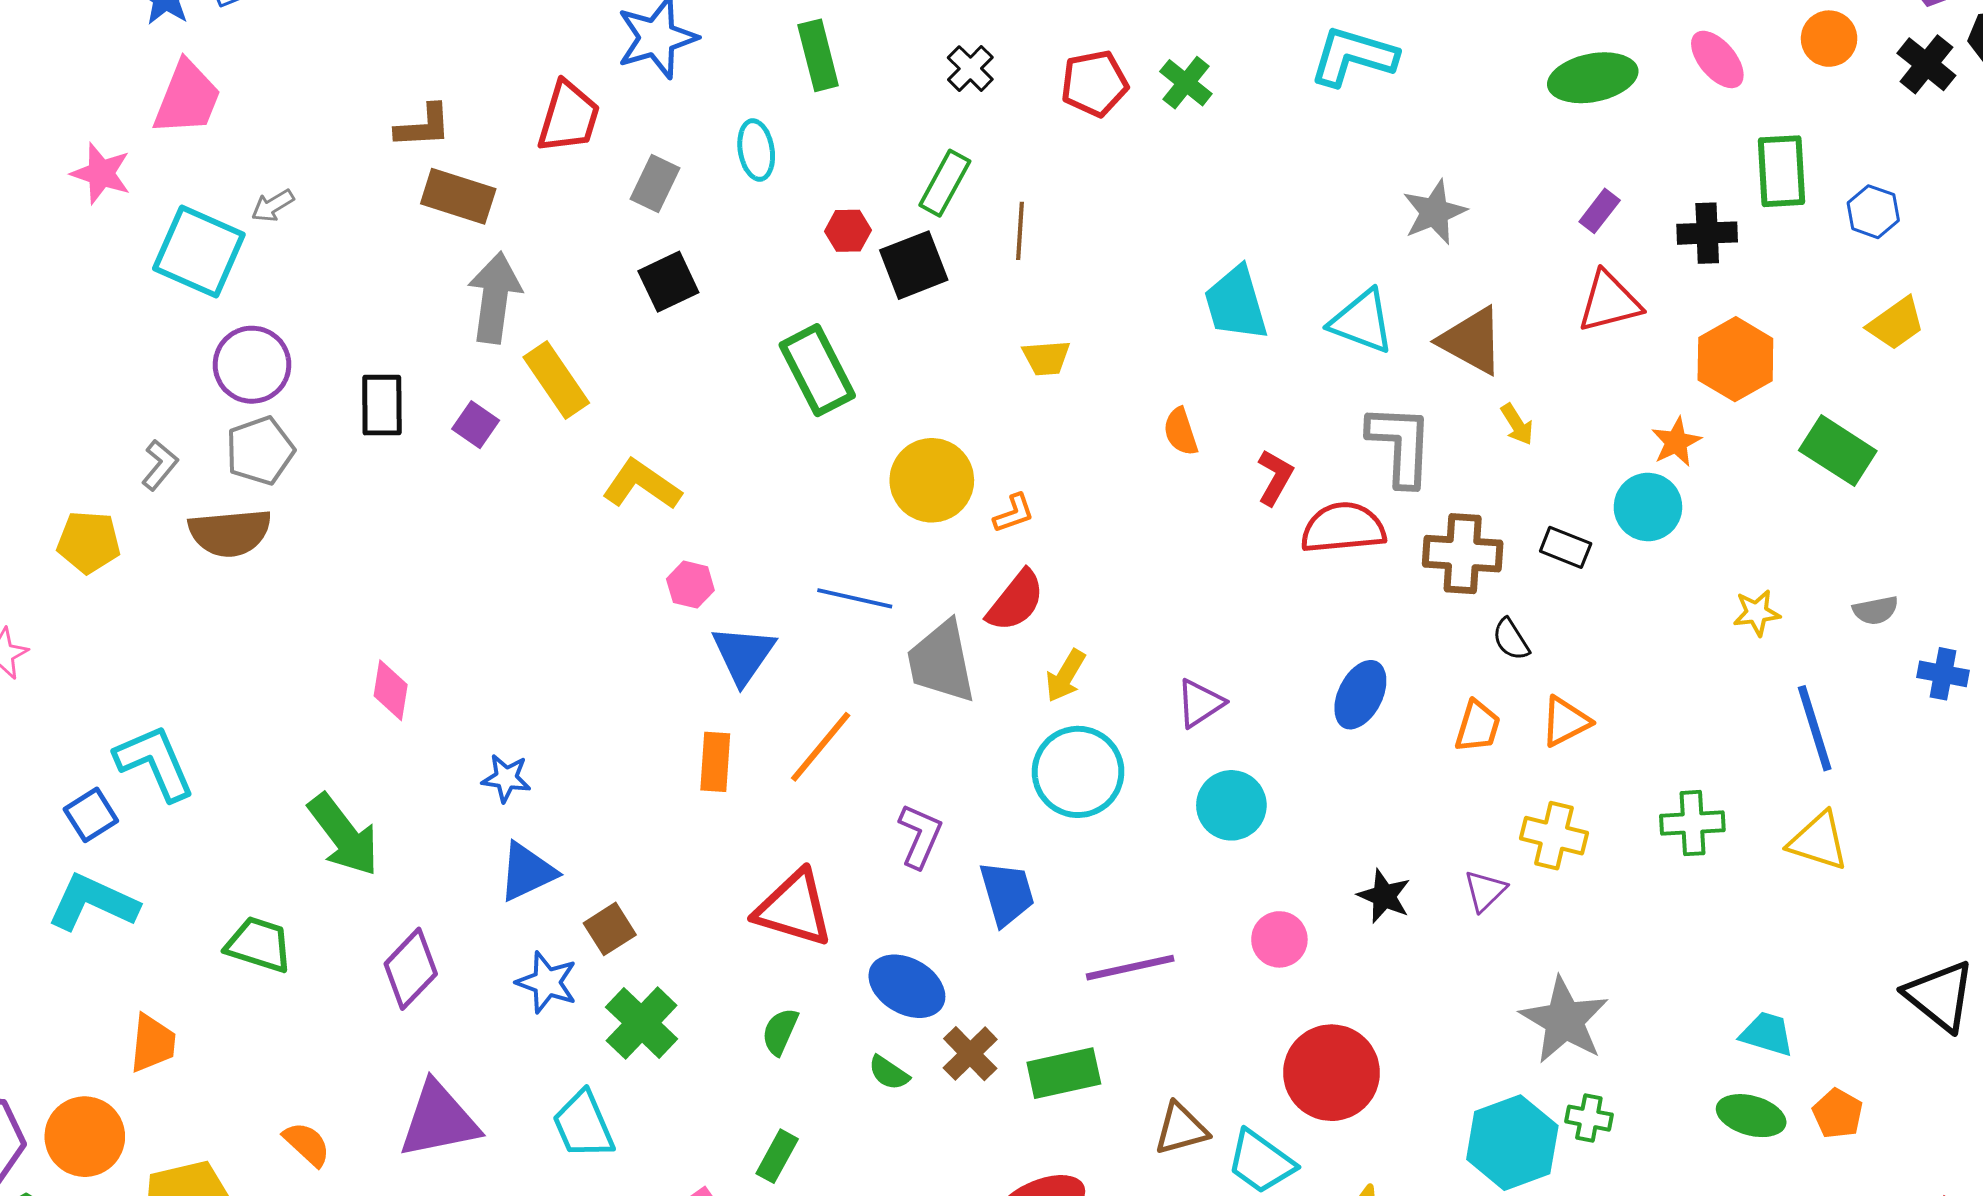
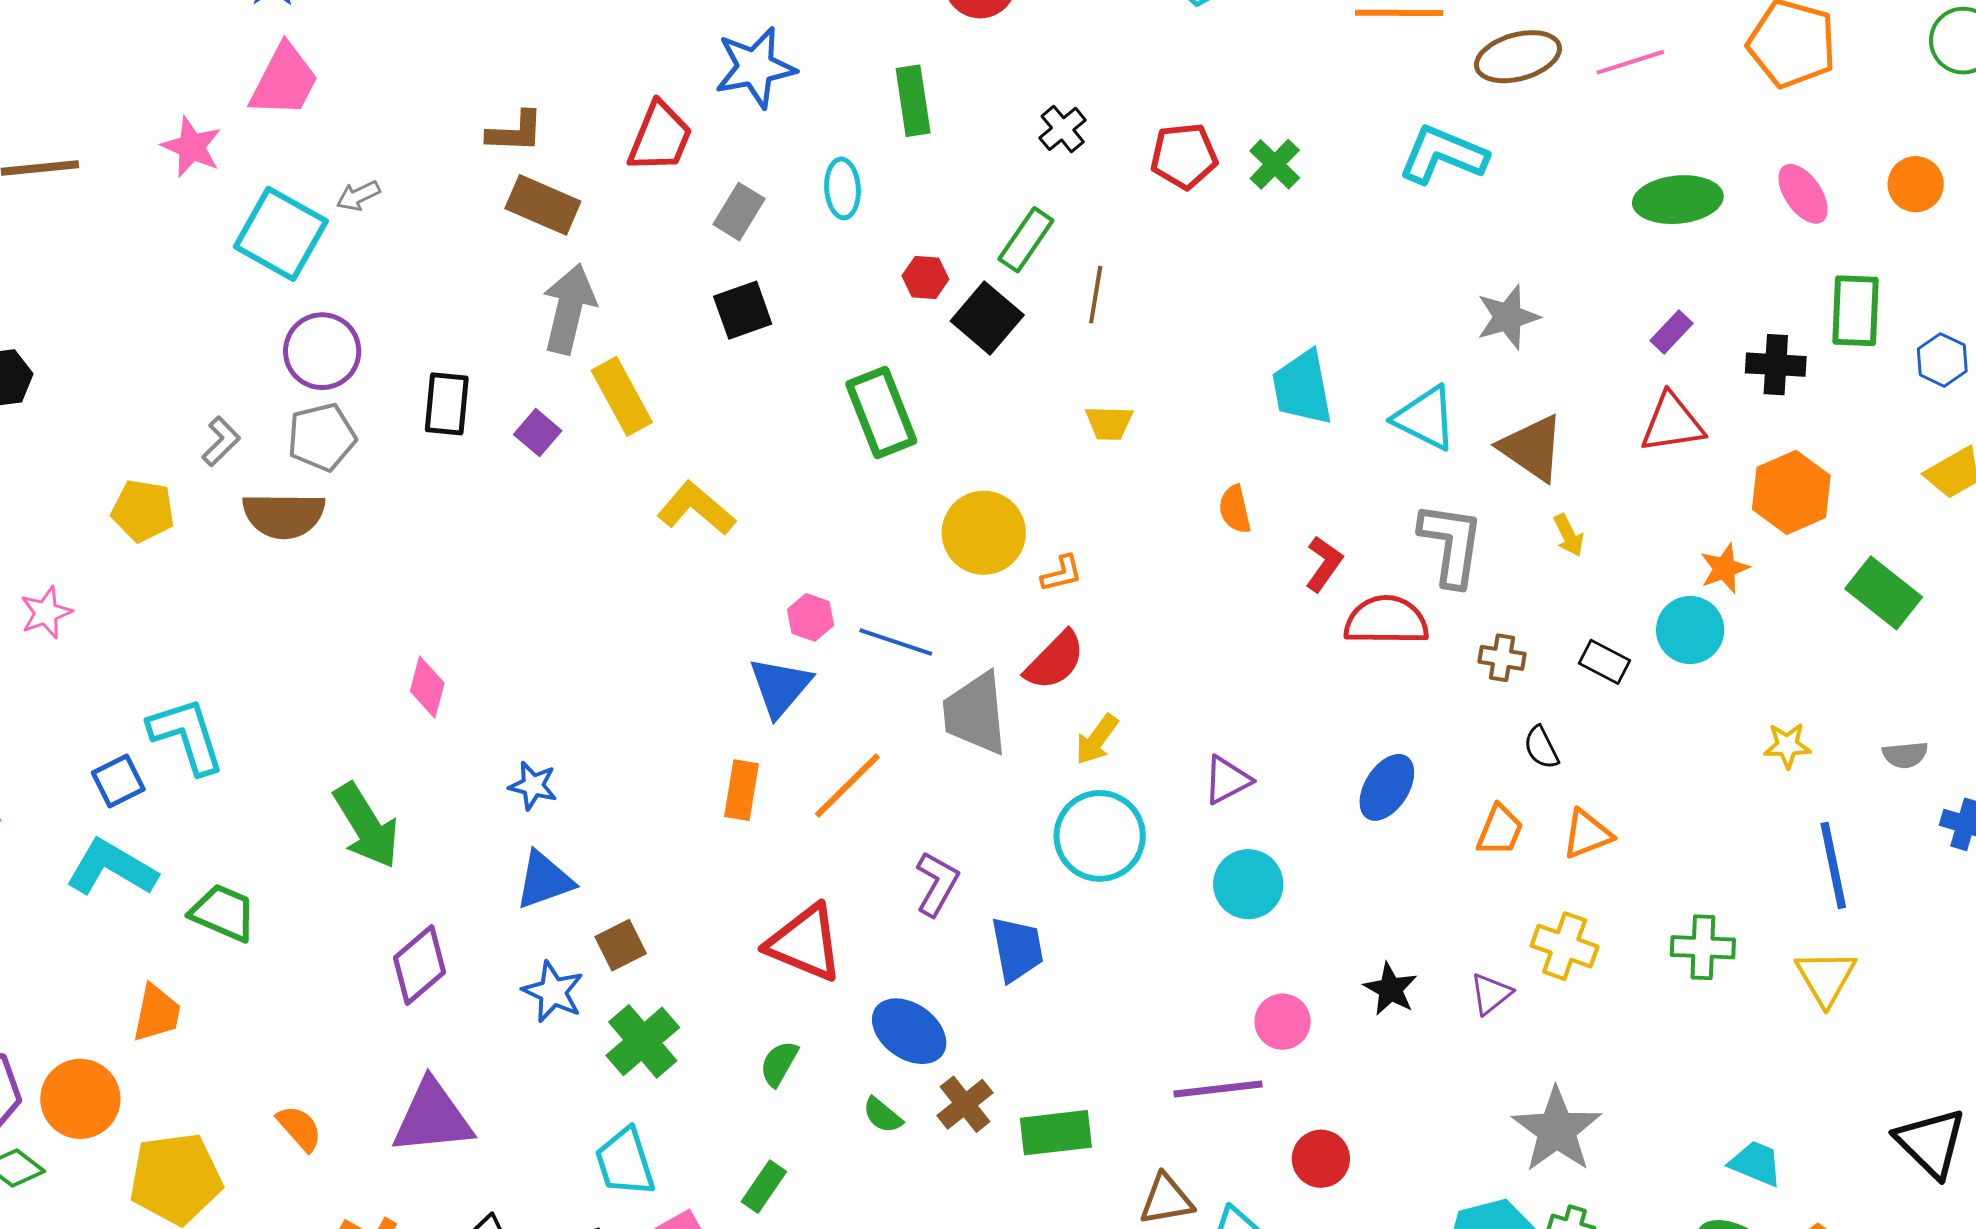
black square: (914, 265) -> (987, 318), turned -34
brown cross: (1463, 554) -> (1502, 658), size x0.6
pink hexagon: (690, 585) -> (811, 617), moved
yellow triangle: (1818, 841) -> (1826, 978), turned 36
green trapezoid: (259, 945) -> (223, 913), moved
purple line: (1130, 968) -> (1218, 1089), moved
red circle: (1331, 1073) -> (1321, 1159), size x0.6
cyan trapezoid: (583, 1125) -> (625, 1162), moved

